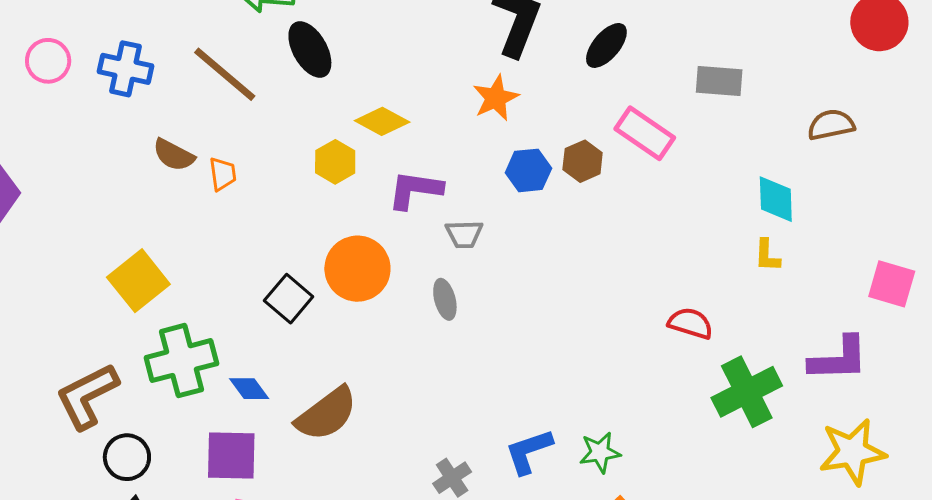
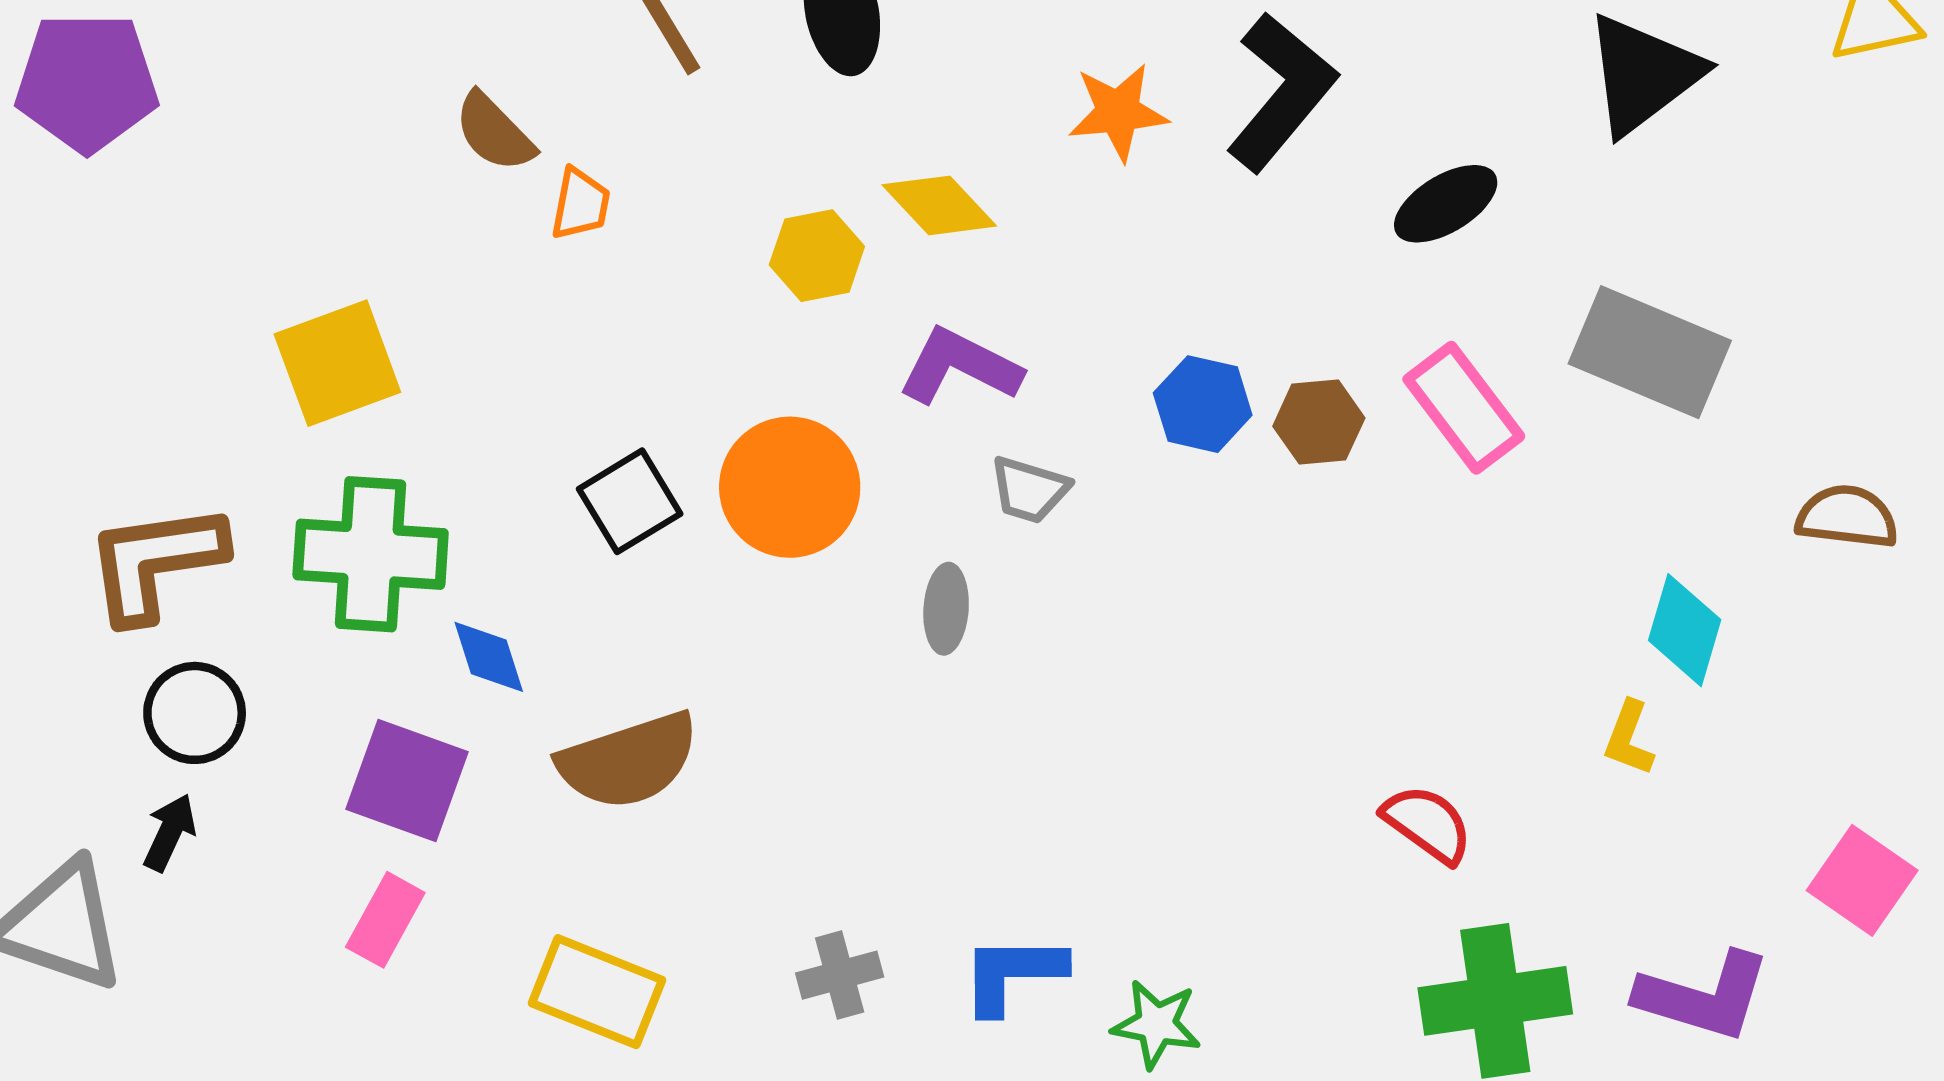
gray rectangle: (719, 81) -> (1650, 352), size x1.5
orange star: (496, 98) -> (1118, 112), moved

